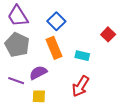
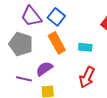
purple trapezoid: (18, 16) -> (31, 16), moved

